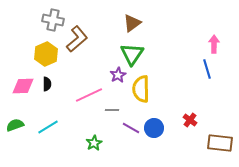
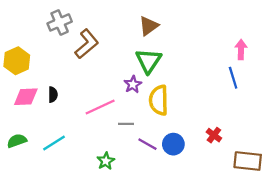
gray cross: (53, 20) -> (60, 22), turned -35
yellow hexagon: (46, 54) -> (17, 61), moved

